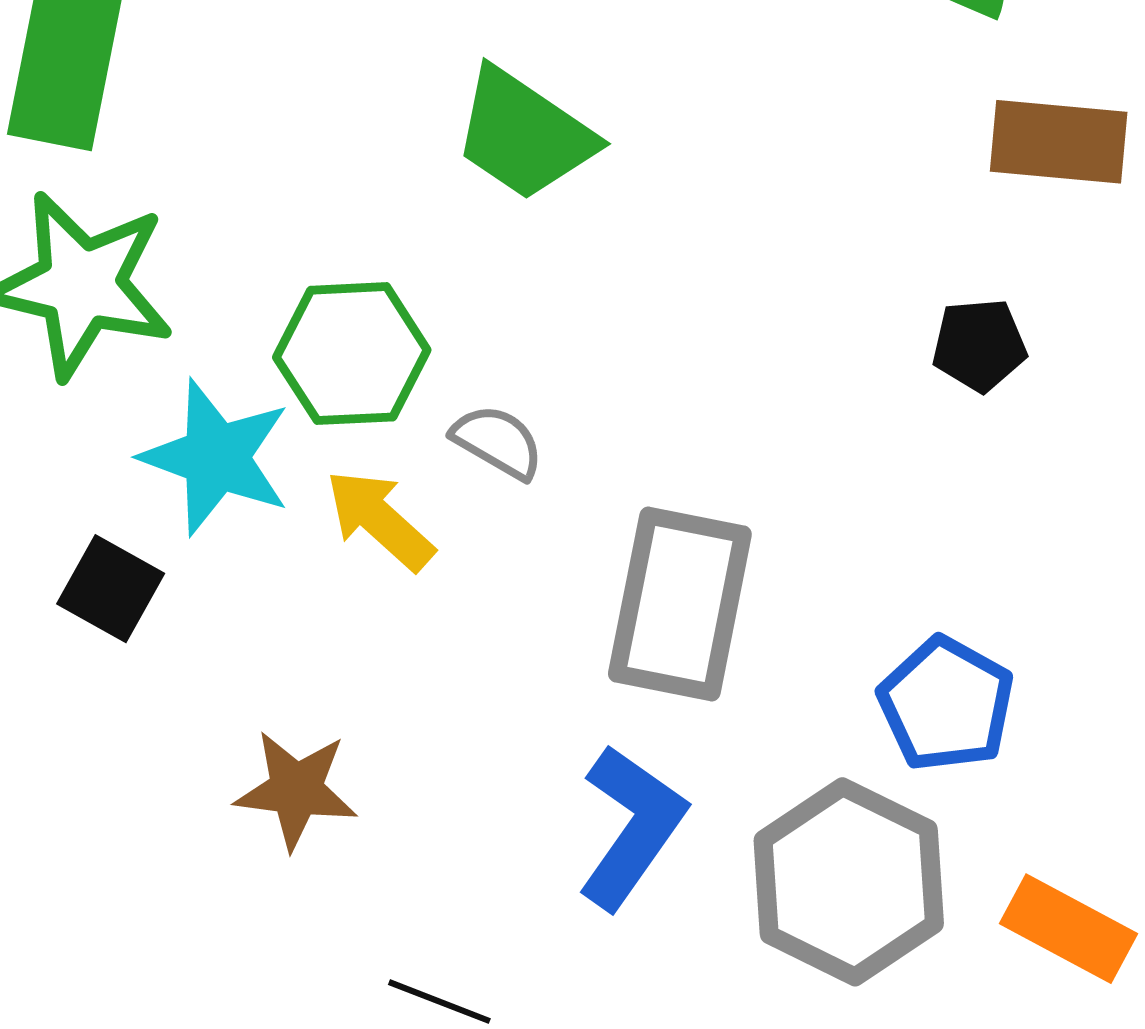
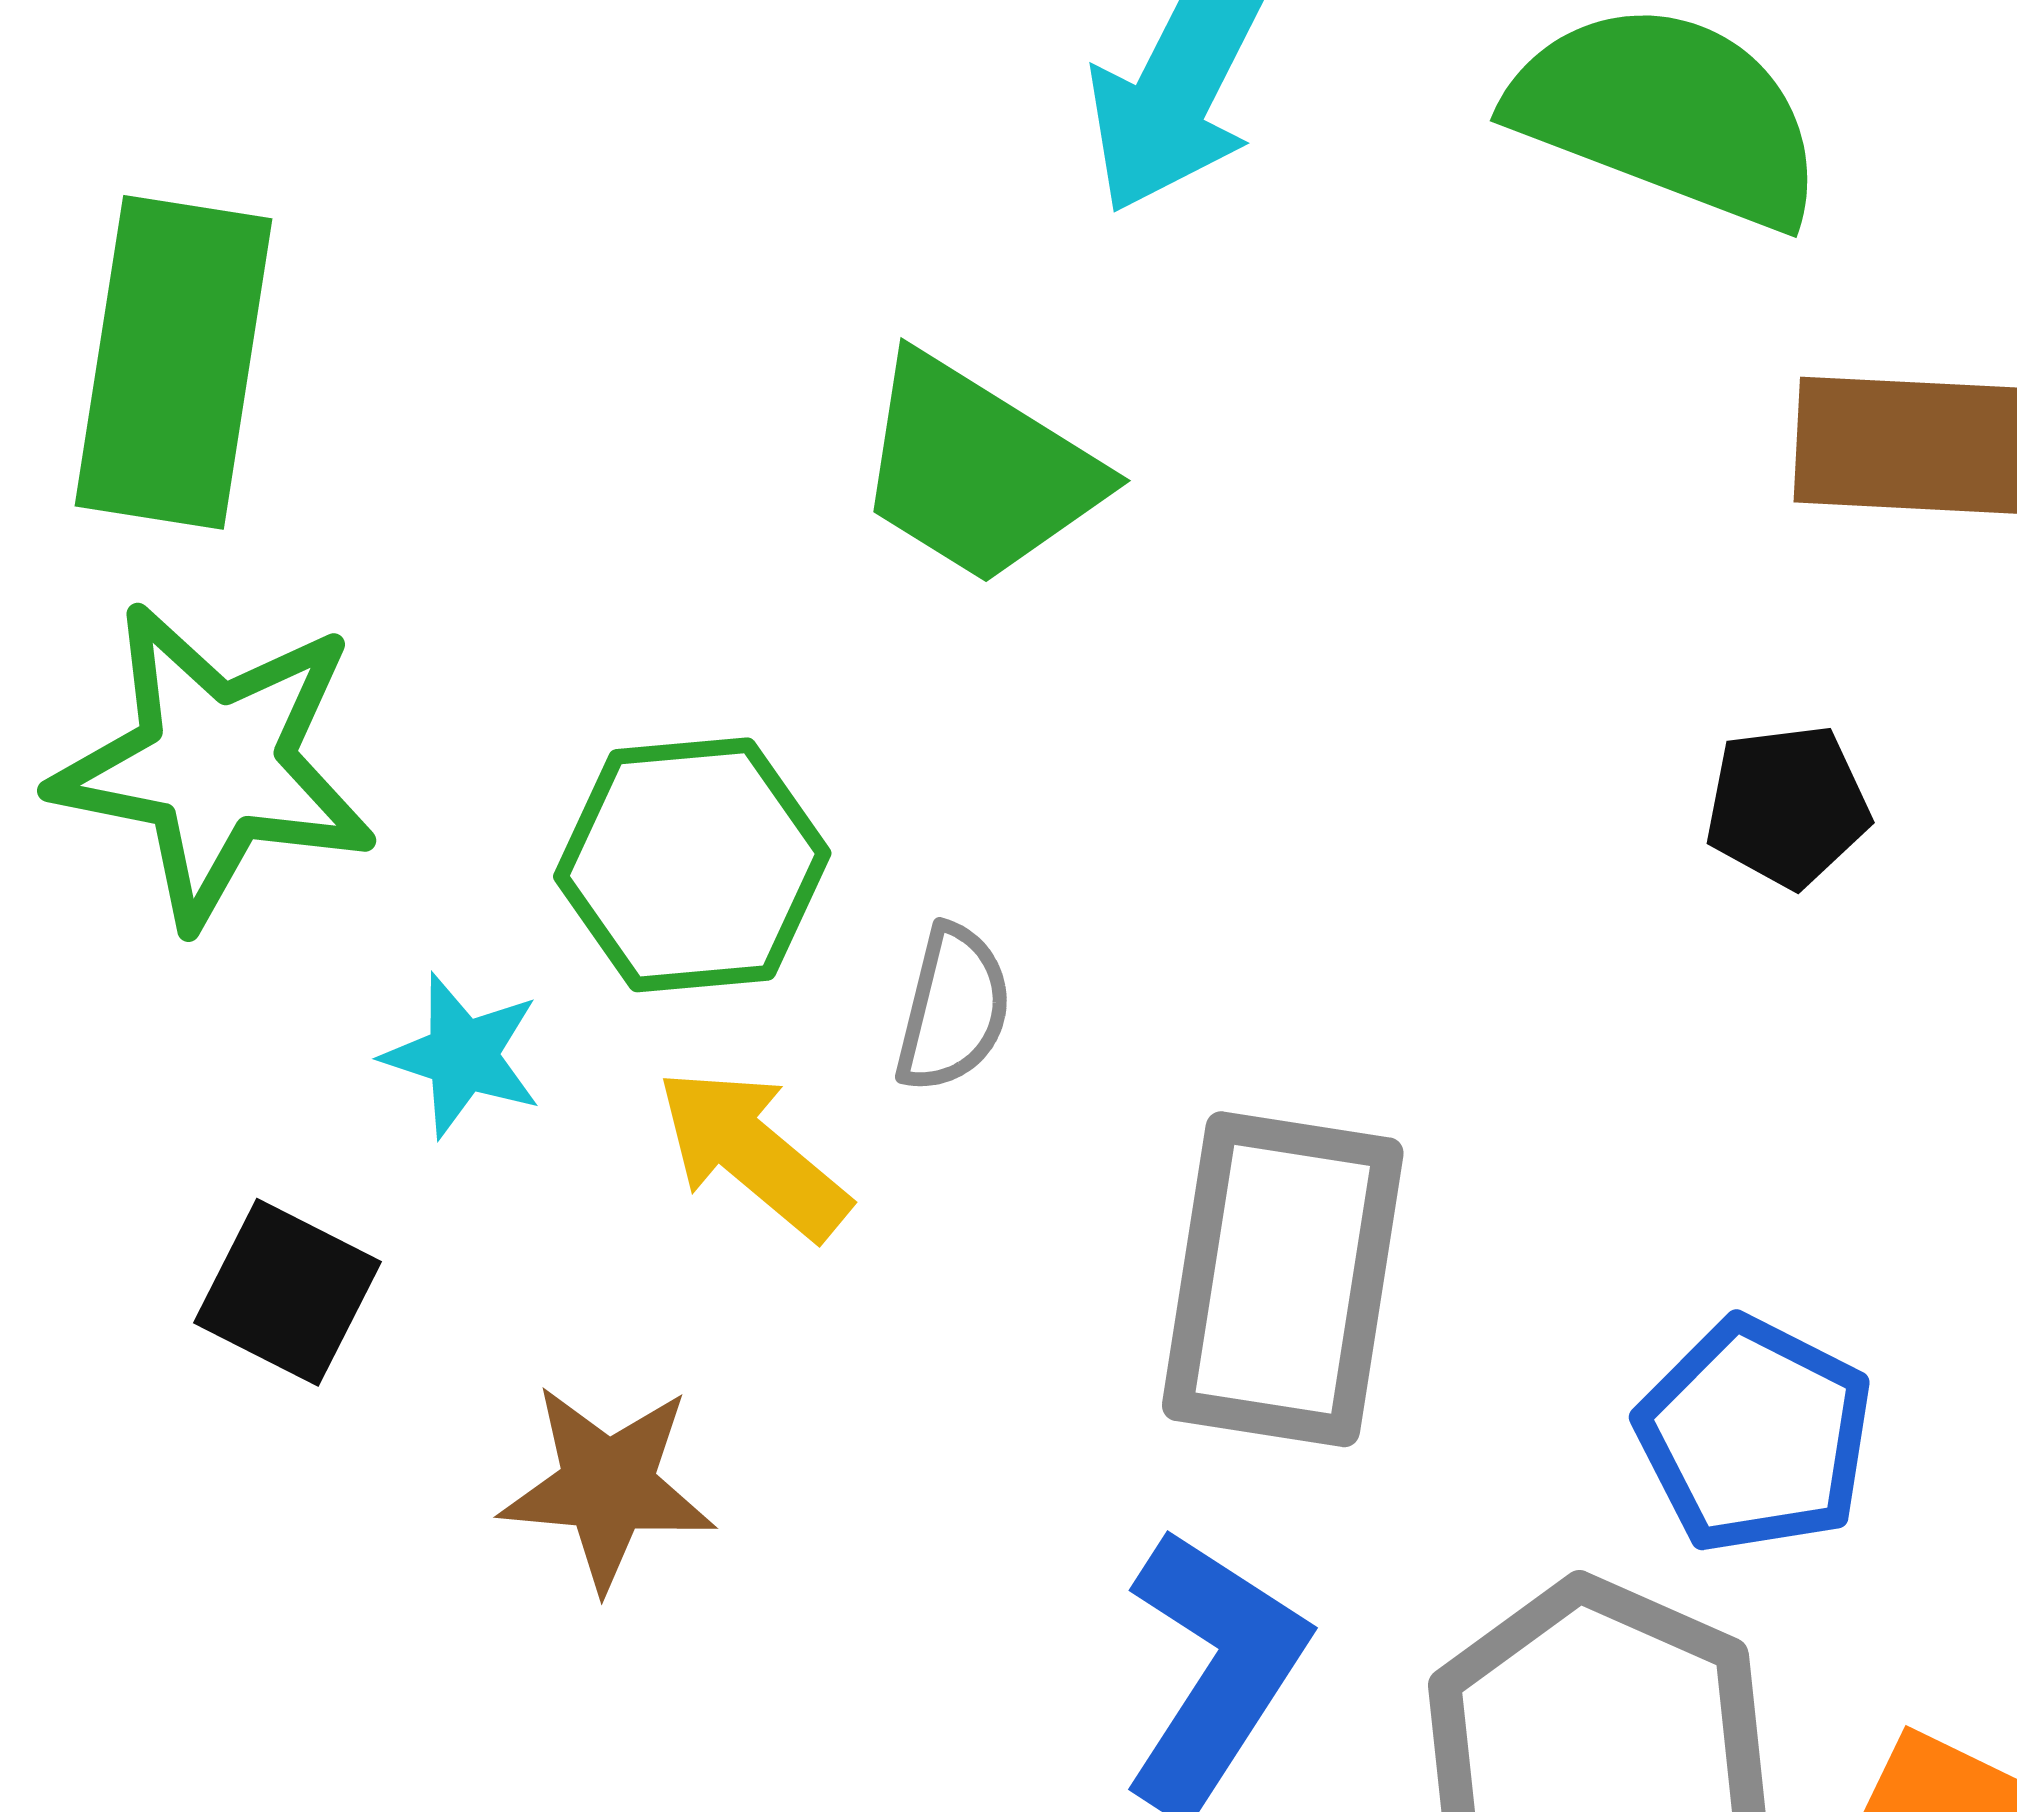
gray semicircle: (498, 442) -> (953, 1009), turned 76
cyan star: (216, 457) -> (462, 1056), size x0.6
brown star: (296, 790) -> (608, 1487), moved

